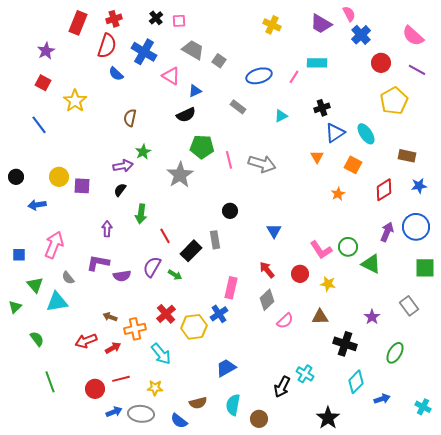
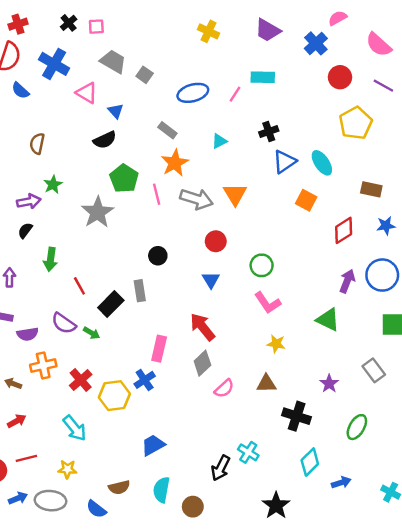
pink semicircle: (349, 14) -> (338, 18), moved, turned -91
blue triangle: (195, 91) -> (116, 111), turned -48
green pentagon: (202, 147) -> (124, 179), turned 30
orange triangle: (317, 157) -> (235, 194), moved, size x1.5
orange star: (338, 194) -> (175, 163), moved, size x1.6
green circle: (348, 247) -> (262, 265), moved
purple semicircle: (152, 267) -> (64, 323), turned -85
red arrow: (267, 270) -> (202, 327), size x1.4
red circle: (300, 274) -> (216, 241), moved
orange cross: (135, 329) -> (43, 366), moved

